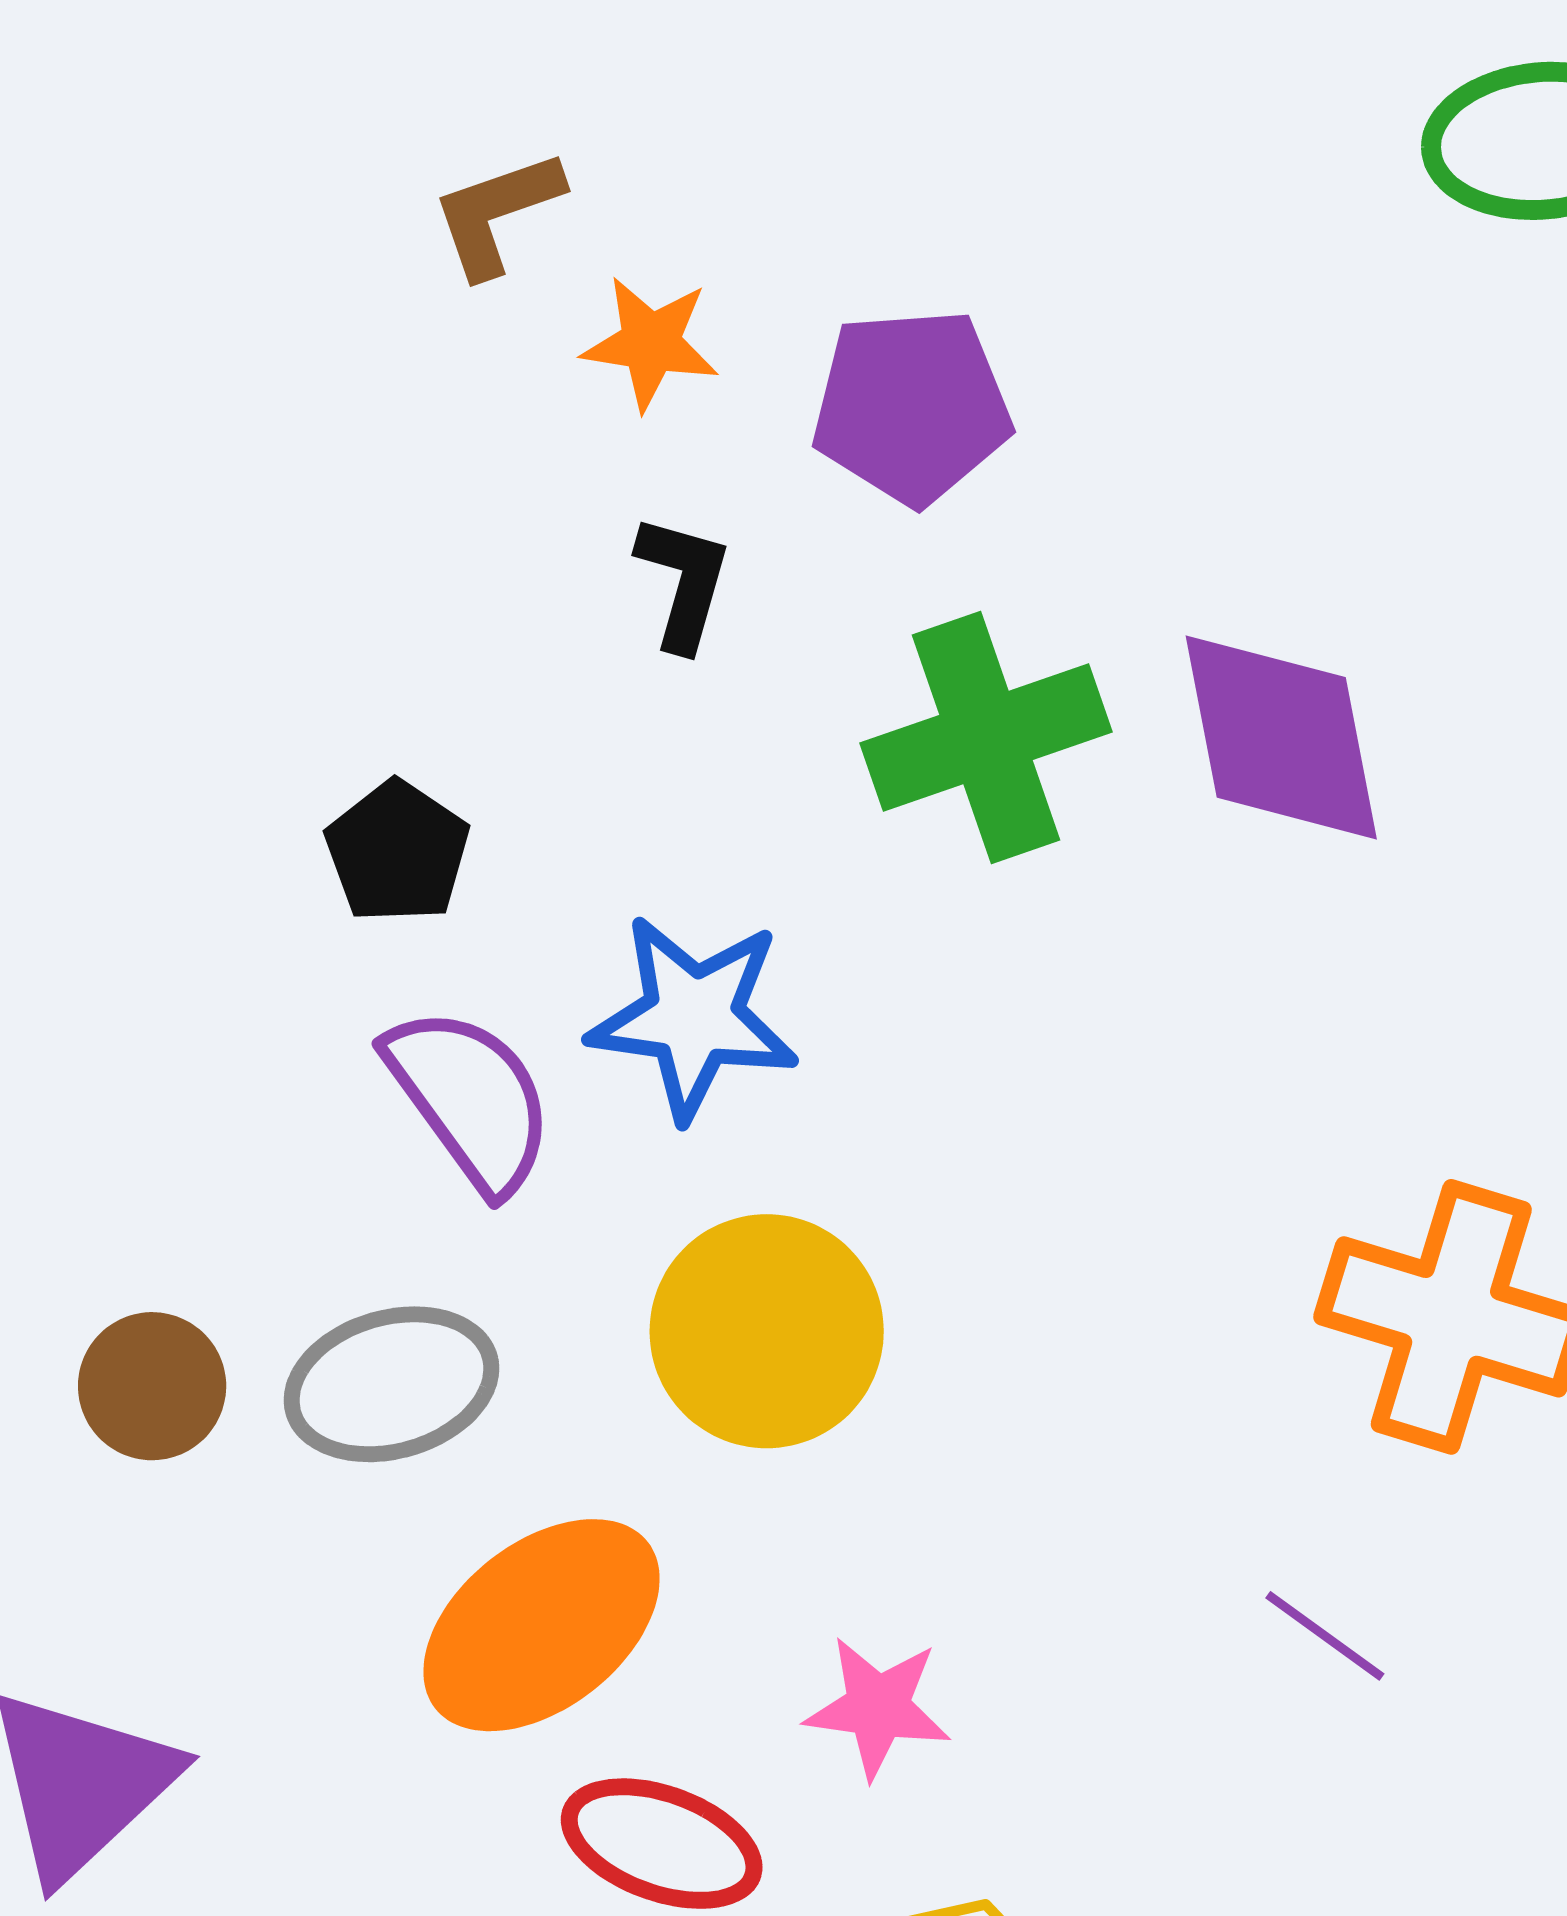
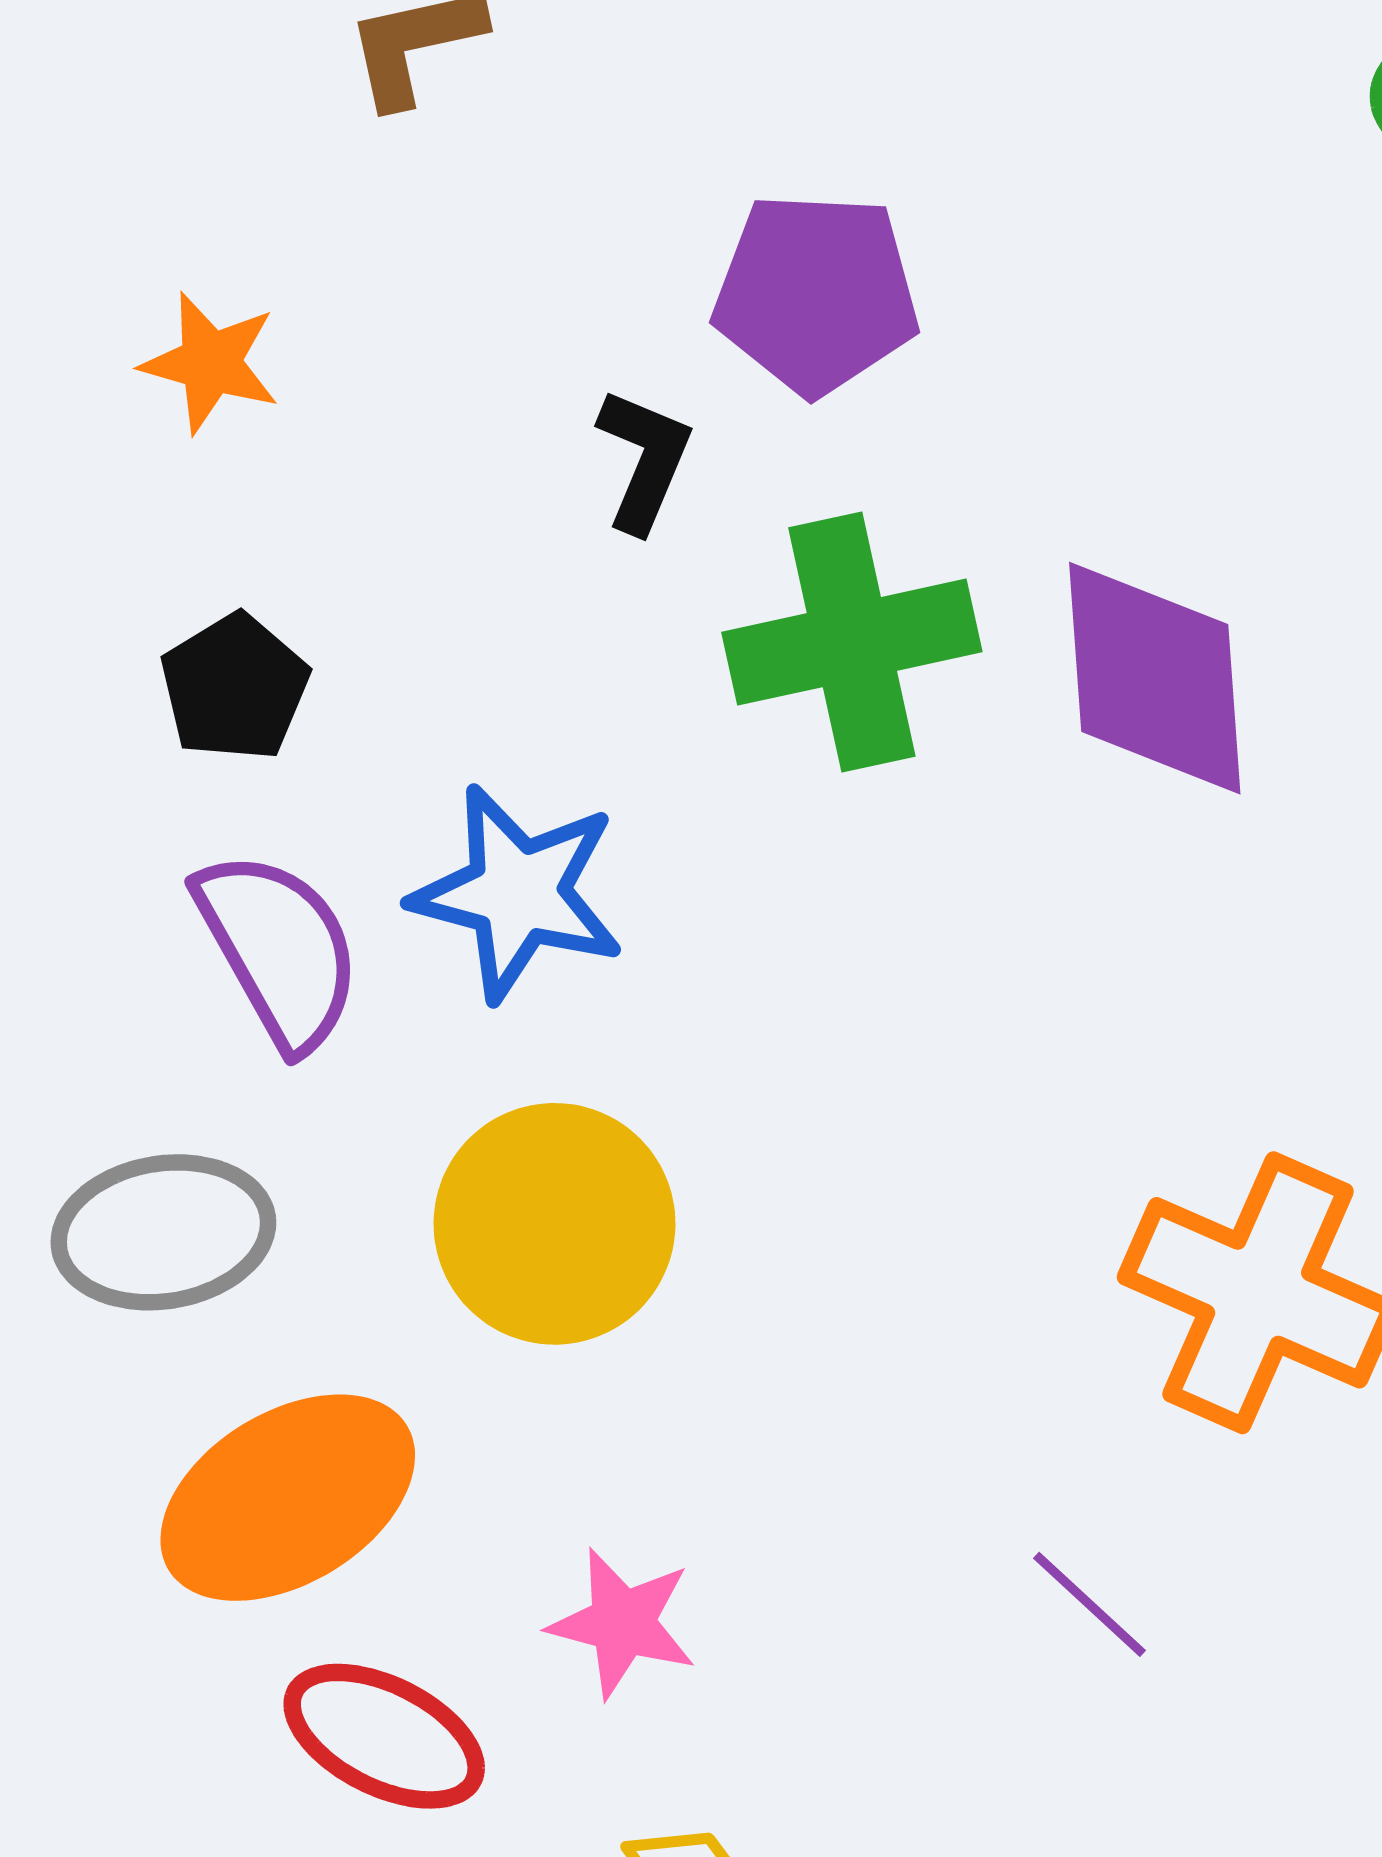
orange star: (650, 343) -> (210, 363), moved
black L-shape: (683, 582) -> (644, 460), moved

